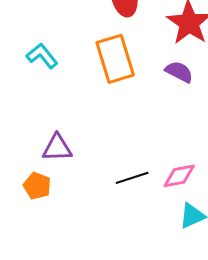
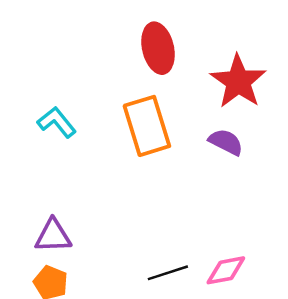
purple triangle: (57, 148) -> (53, 236), moved

